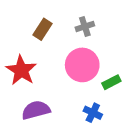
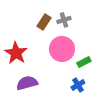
brown rectangle: (42, 29) -> (44, 22), moved
blue cross: (93, 113) -> (78, 85), moved, turned 32

